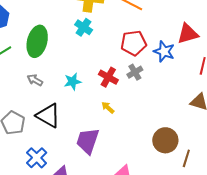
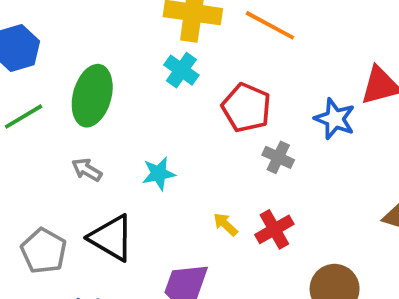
red pentagon: (133, 43) -> (246, 108), moved, turned 30
gray cross: (135, 72) -> (278, 157), turned -35
red cross: (108, 77) -> (274, 229), moved, turned 30

